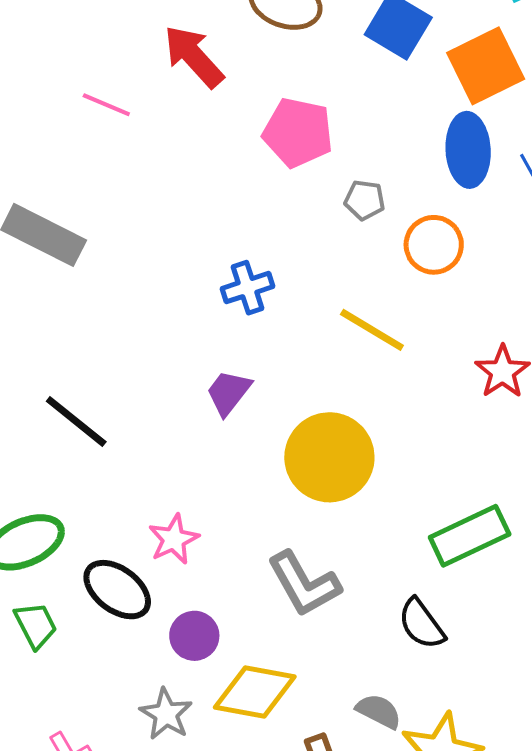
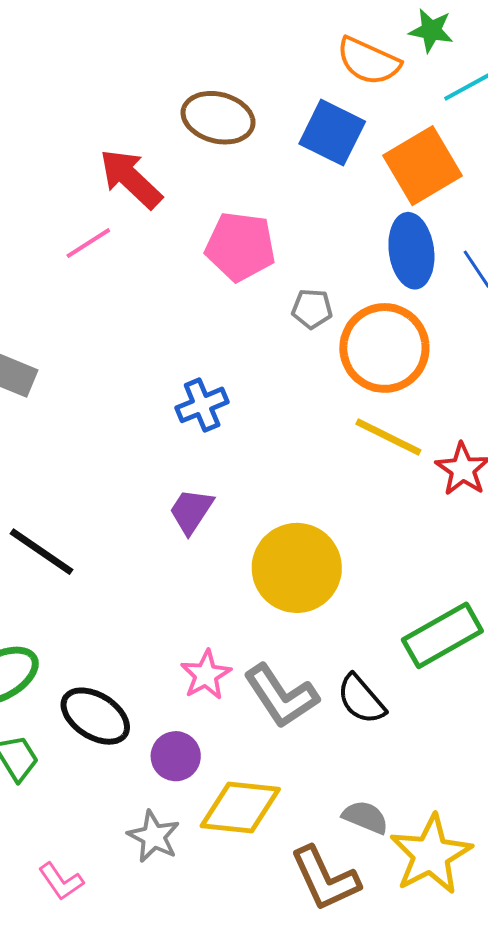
pink line: (106, 105) -> (88, 243), moved, turned -51
orange circle: (434, 245) -> (384, 348), size x1.5
yellow line: (372, 330) -> (388, 437), moved
pink star: (174, 539) -> (206, 675), moved
black semicircle: (422, 624) -> (361, 699), moved

